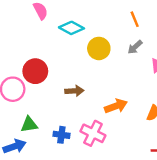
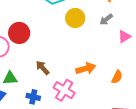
brown arrow: (74, 91) -> (42, 68), moved, turned -133
blue cross: (61, 135) -> (33, 97), moved

